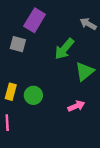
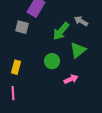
gray arrow: (88, 24) -> (81, 21), moved
green circle: (33, 95) -> (52, 61), moved

